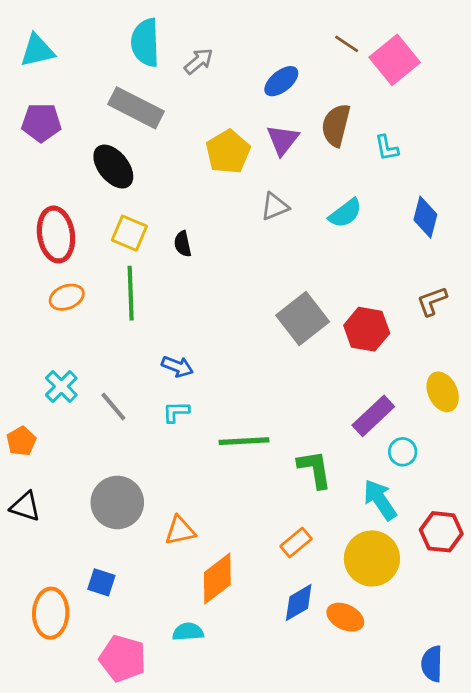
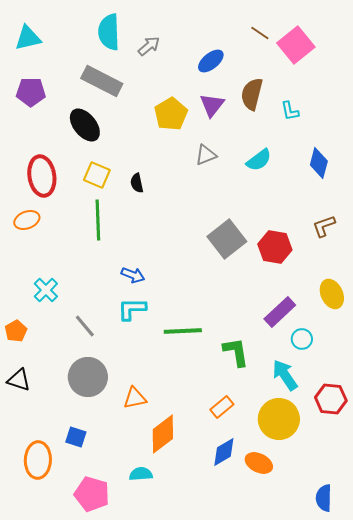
orange ellipse: (67, 297) -> (27, 220), moved
gray line: (113, 406) -> (85, 326), moved
cyan L-shape: (176, 412) -> (132, 309), size x1.4

